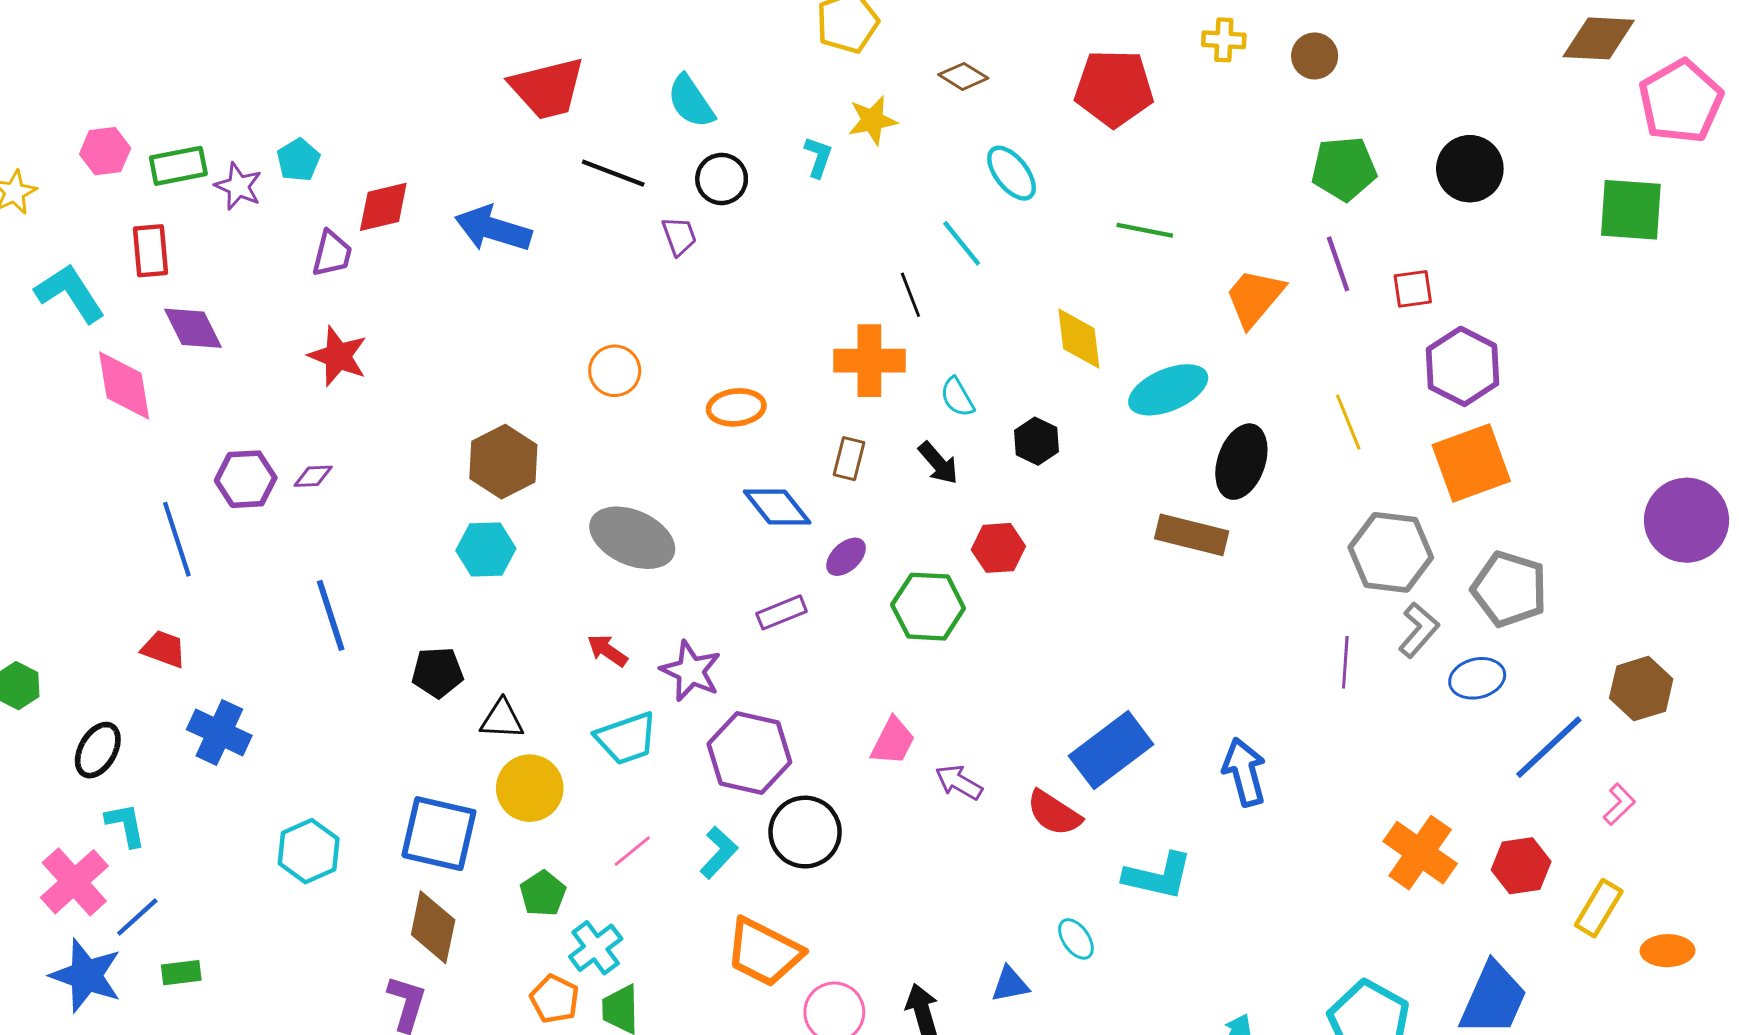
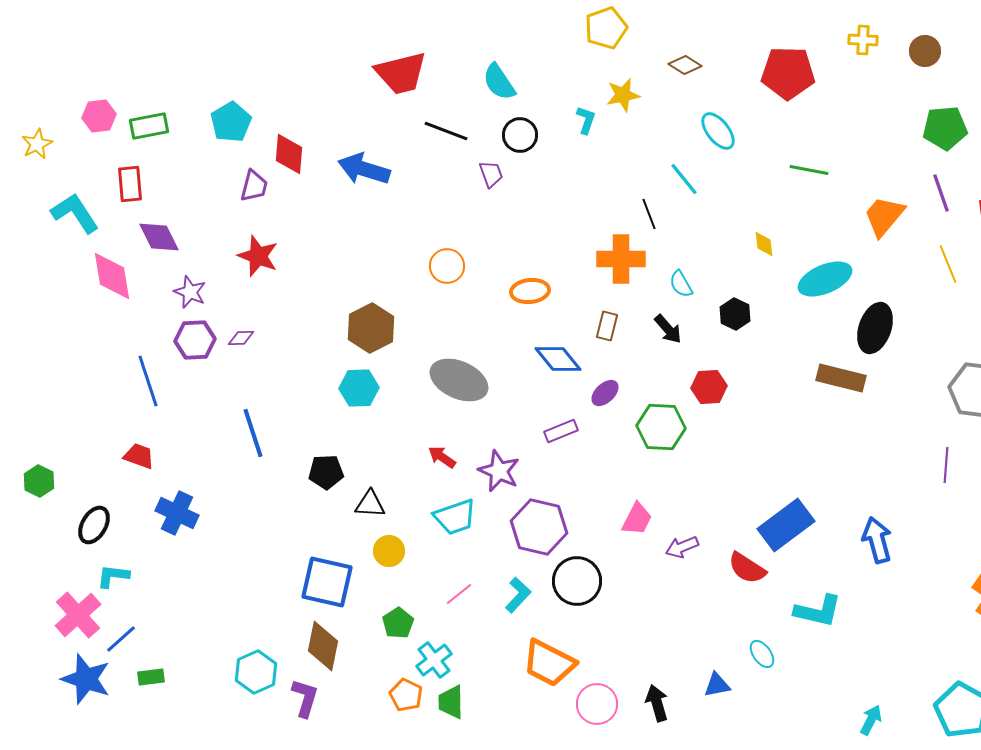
cyan pentagon: (298, 160) -> (231, 122), size x1.4
purple star: (238, 186) -> (190, 292), moved
red diamond: (383, 207) -> (289, 154), turned -72
yellow diamond: (1079, 339) -> (764, 244), size x0.6
yellow line: (1348, 422) -> (948, 264), moved
purple arrow: (959, 782) -> (682, 547), turned -52
yellow circle: (530, 788) -> (389, 551), size x0.7
cyan L-shape: (126, 825) -> (113, 576), turned -72
cyan hexagon: (309, 851) -> (256, 672), moved

